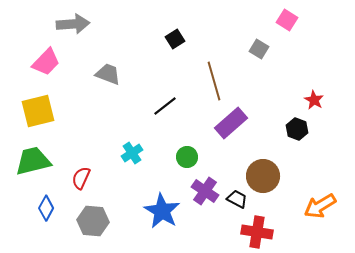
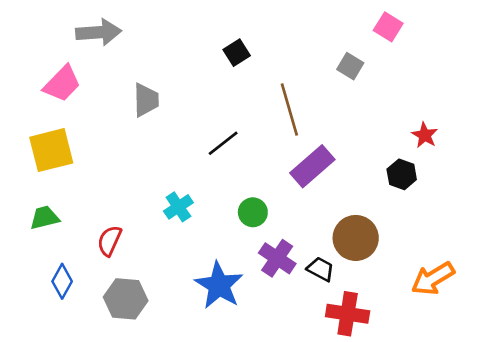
gray trapezoid: (108, 74) -> (146, 100), turned 68
green trapezoid: (33, 161) -> (44, 218), size x0.6

